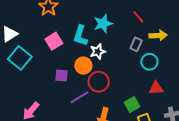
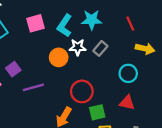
gray rectangle: (136, 44) -> (100, 48), moved
purple square: (62, 76) -> (13, 69), moved, turned 32
red circle: (99, 82) -> (82, 91), moved
purple line: (80, 97) -> (33, 87), moved

